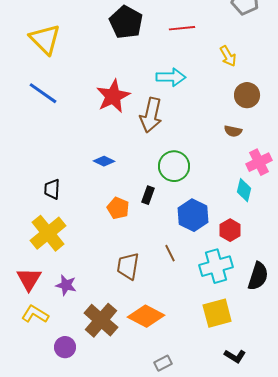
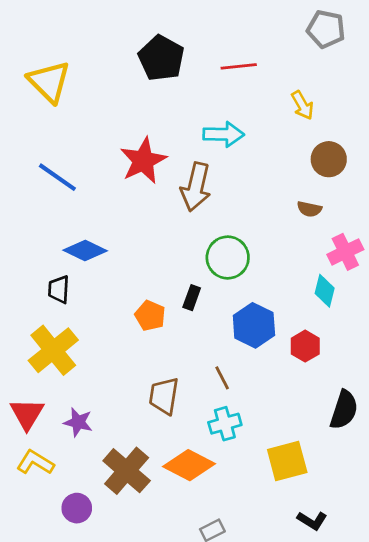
blue line: (43, 93) -> (57, 177), moved
blue diamond: (104, 161) -> (85, 251), moved, size x1.4
cyan cross: (216, 266) -> (225, 424), moved, size x0.7

